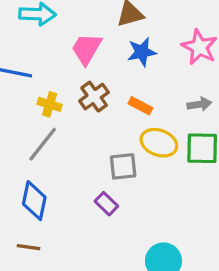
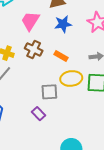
brown cross: (94, 97) -> (34, 49), turned -30
yellow ellipse: (159, 143) -> (71, 78), turned -30

